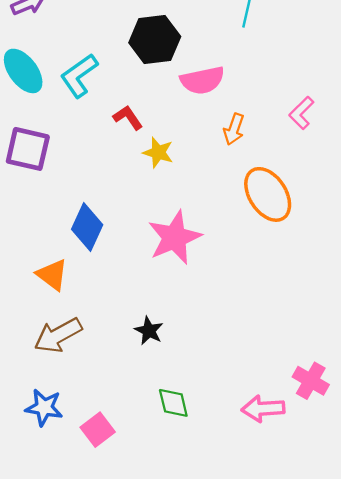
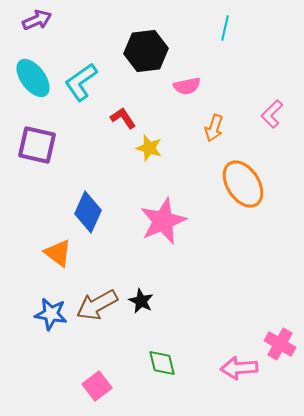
pink semicircle: (202, 80) -> (187, 86), size x0.7
brown arrow: (58, 335) -> (97, 305), moved
blue star: (44, 408) -> (51, 314), moved

